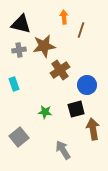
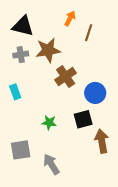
orange arrow: (64, 17) -> (70, 18), turned 32
gray square: (19, 137) -> (21, 150), turned 30
gray arrow: (63, 150) -> (51, 164), moved

